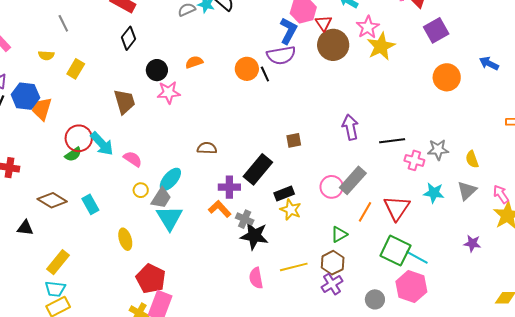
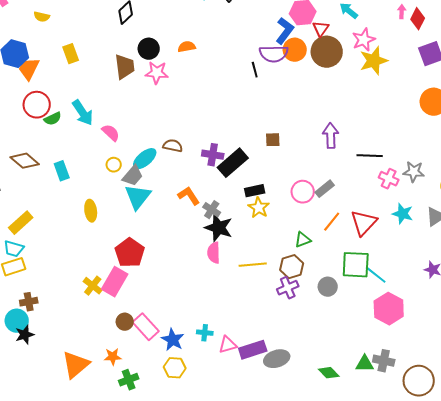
yellow rectangle: (76, 69) -> (71, 54), moved, turned -60
orange circle: (247, 69) -> (295, 50), moved
brown trapezoid: (124, 102) -> (125, 67), moved
red circle: (79, 138) -> (37, 105), moved
brown semicircle: (207, 148) -> (173, 146), moved
gray rectangle: (353, 180) -> (325, 189), size x0.7
purple cross: (229, 187) -> (213, 155), moved
green square: (395, 251) -> (356, 265), turned -32
pink semicircle: (256, 278) -> (214, 253), moved
red pentagon: (151, 279) -> (130, 253), moved
pink hexagon: (411, 287) -> (389, 309), moved
gray circle: (375, 299) -> (328, 287), moved

